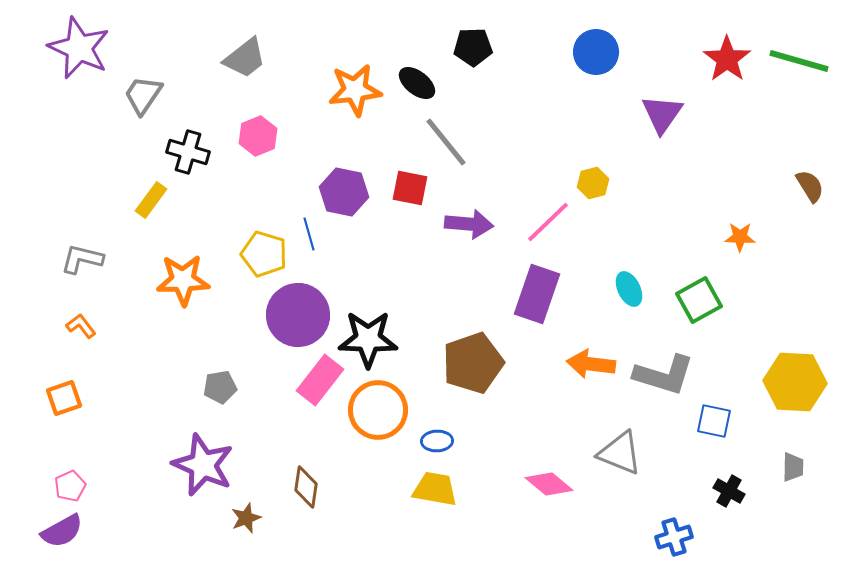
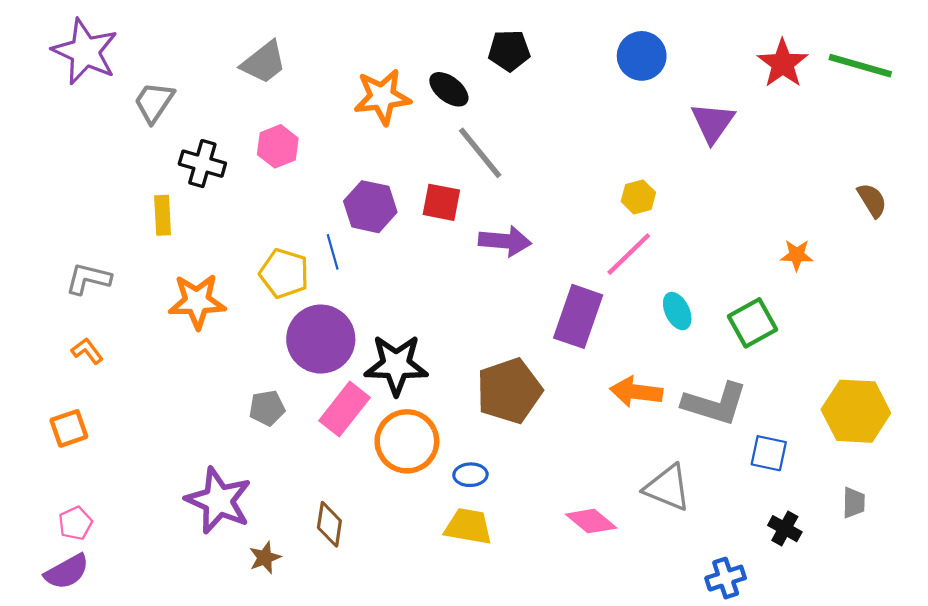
yellow rectangle: (151, 200) -> (163, 215), turned -39
pink line: (548, 222) -> (629, 254), moved
gray pentagon: (220, 387) -> (267, 408), moved

